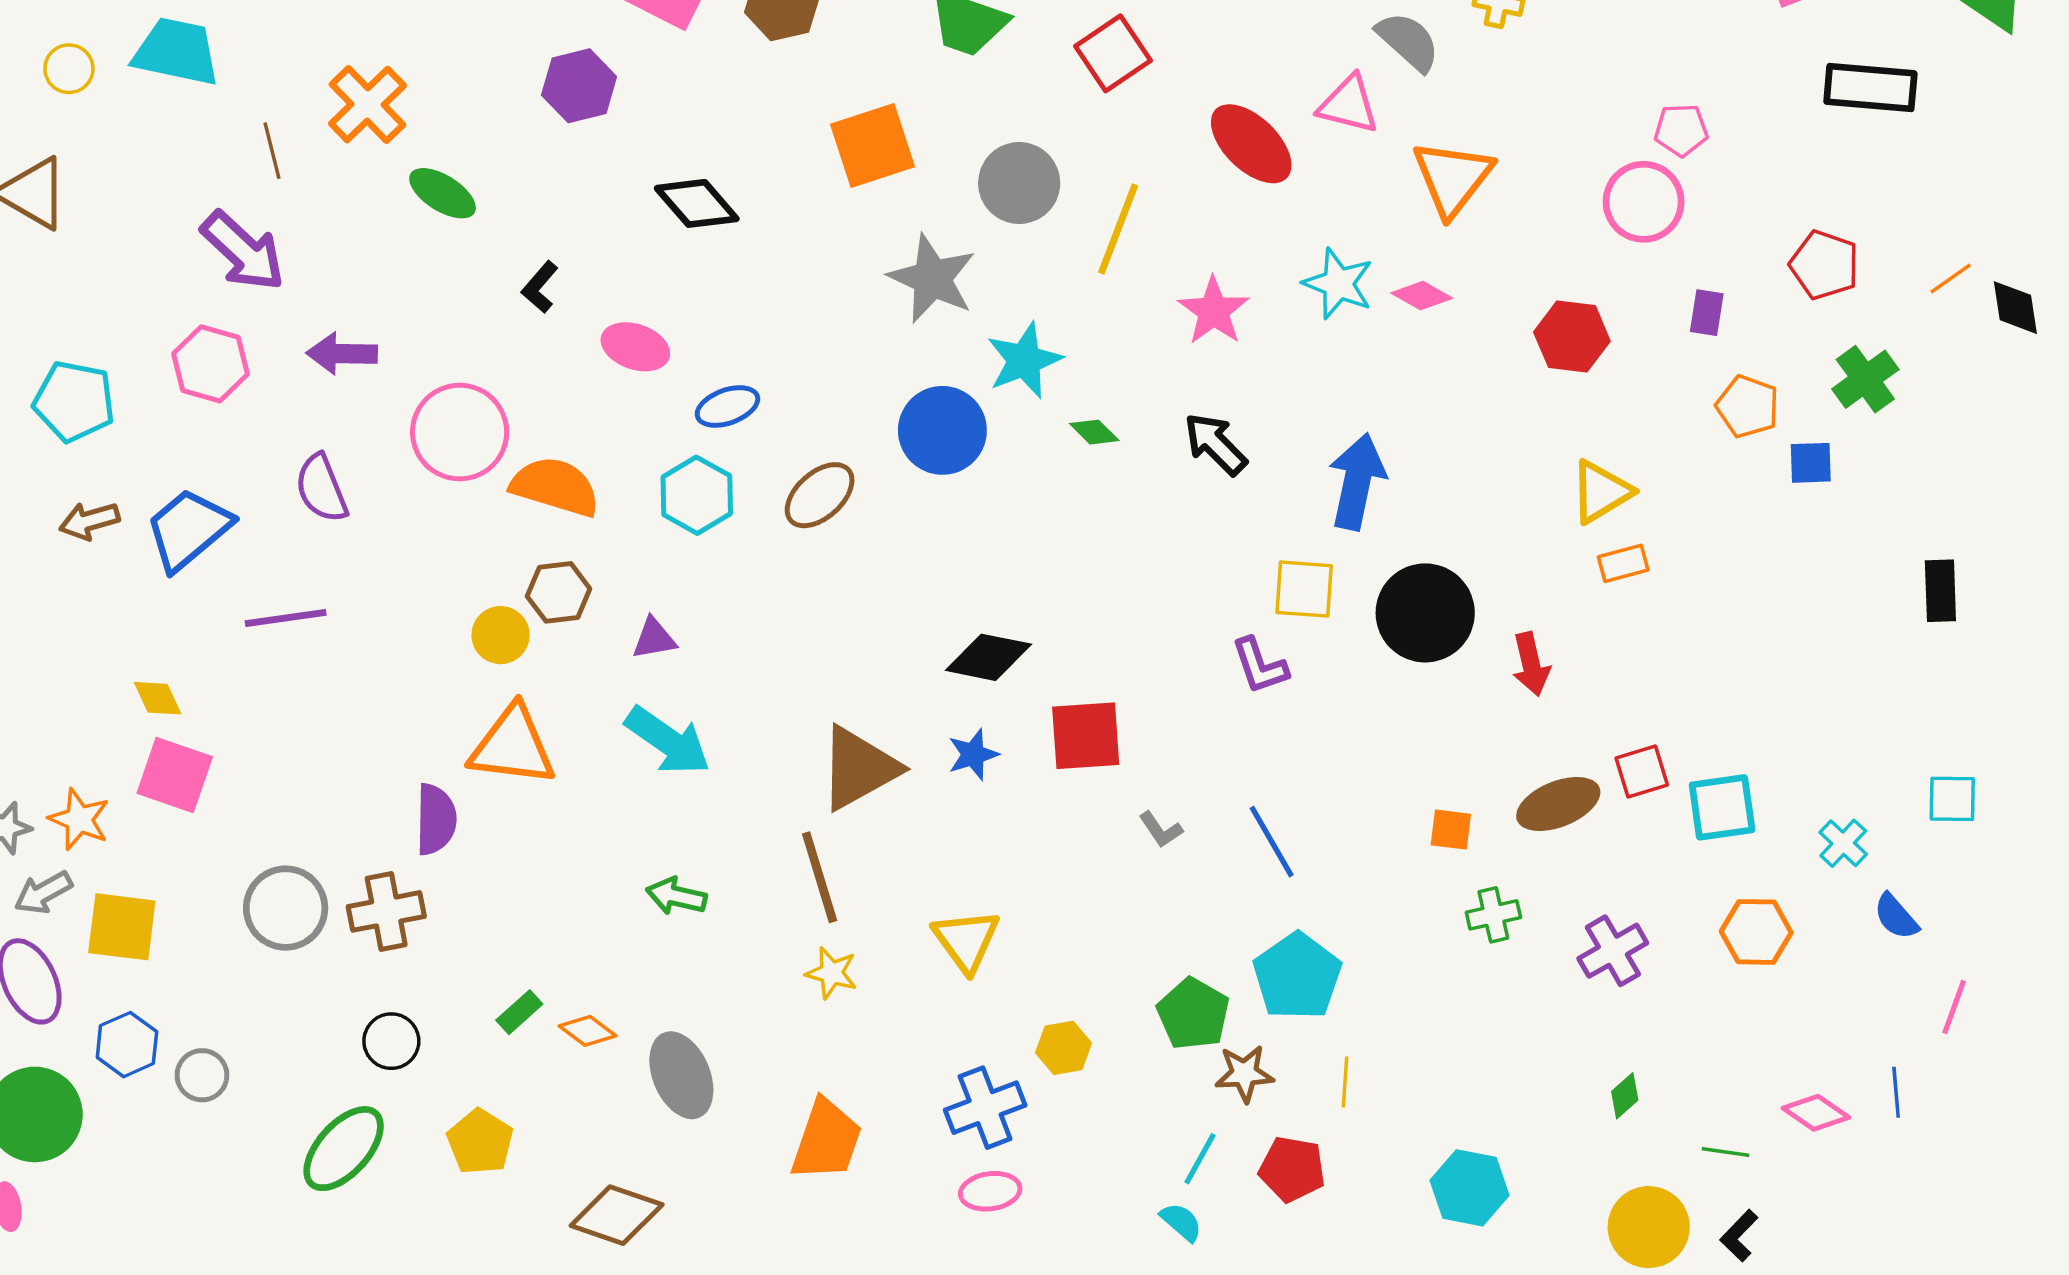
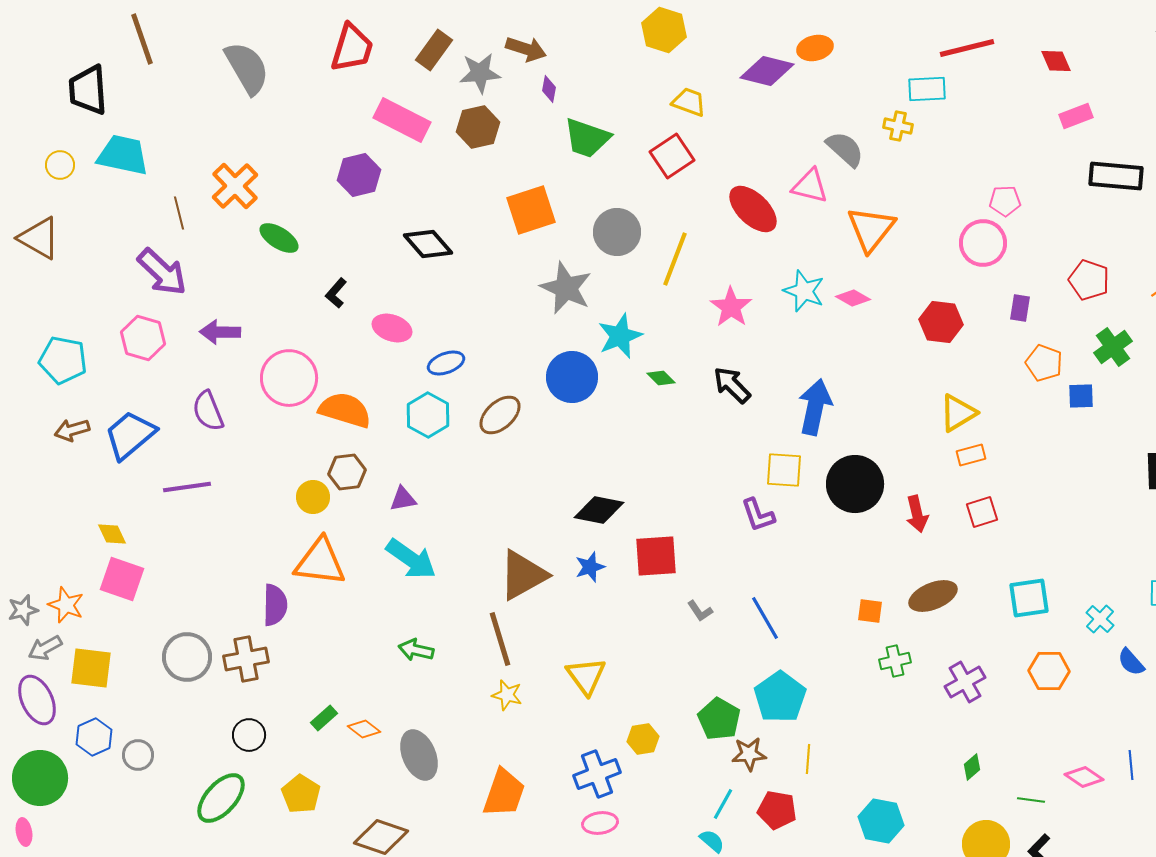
red square: (1642, 772) -> (982, 512), moved

